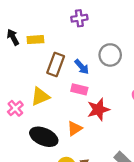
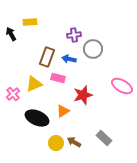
purple cross: (79, 18) -> (74, 35), moved
yellow rectangle: (35, 40) -> (30, 22), moved
blue arrow: (82, 67) -> (69, 59), turned 144
pink rectangle: (79, 89) -> (58, 78), moved

